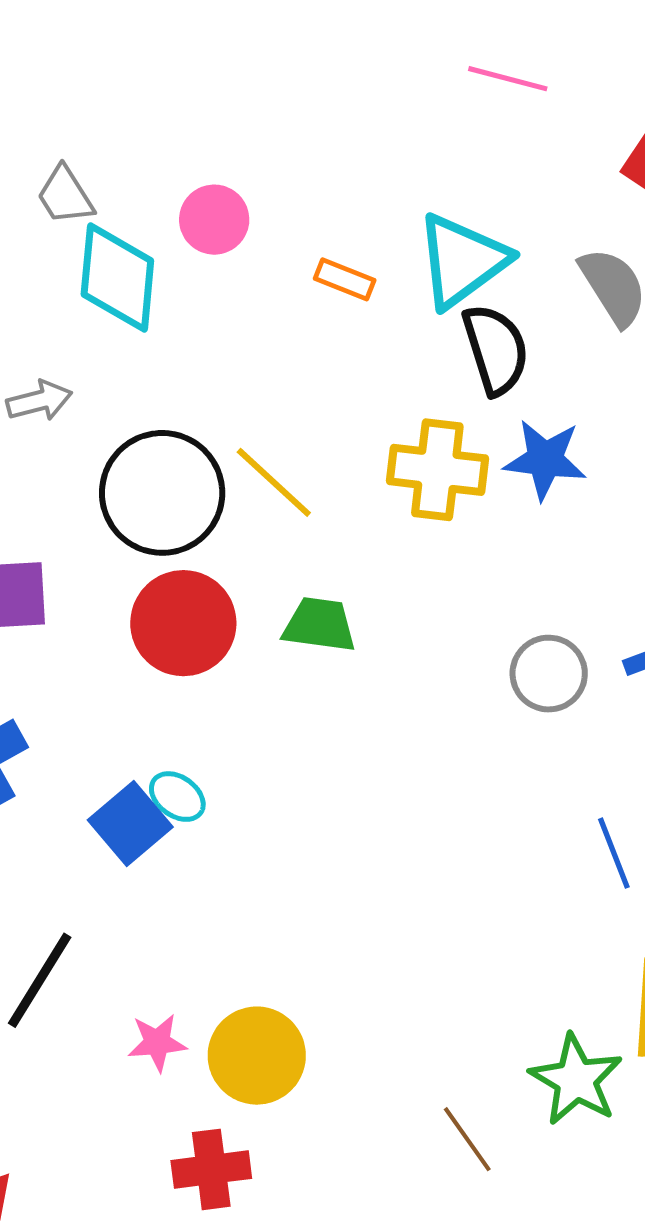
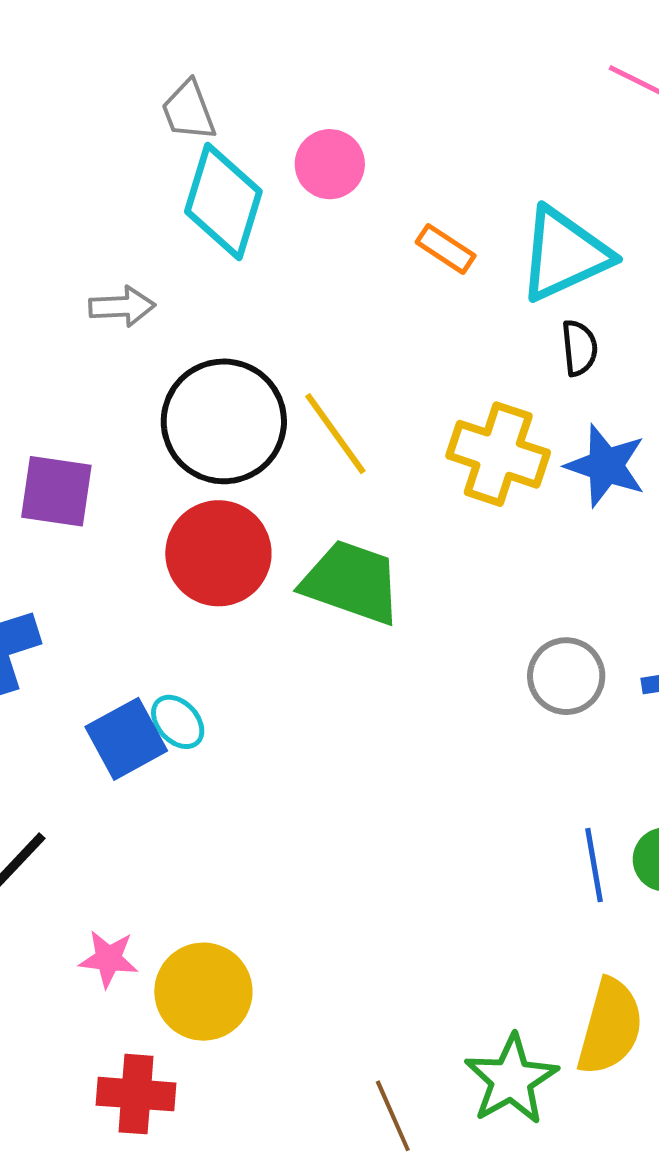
black semicircle: (496, 349) -> (579, 348), size x0.6
green trapezoid: (320, 625) -> (352, 582), size x1.4

